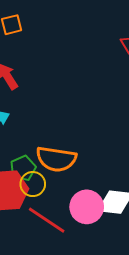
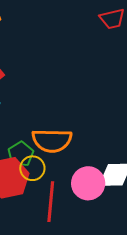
red line: (47, 220) -> (51, 202), turned 69

